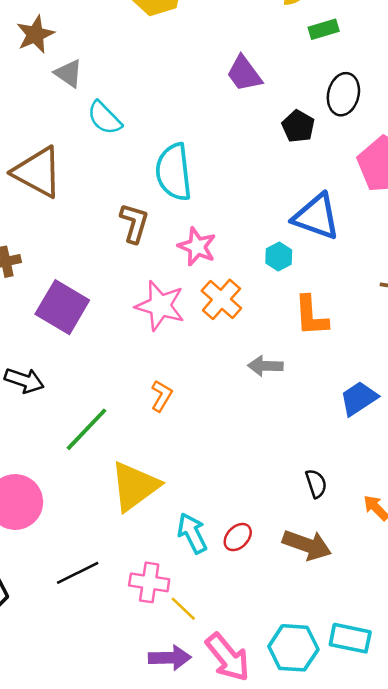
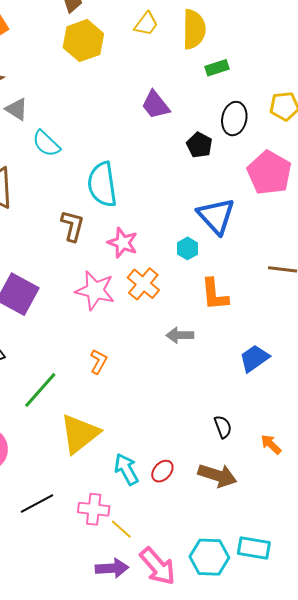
blue triangle: (316, 217) -> (216, 216), turned 30

